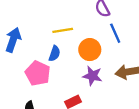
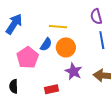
orange circle: (90, 50) -> (66, 47), moved

